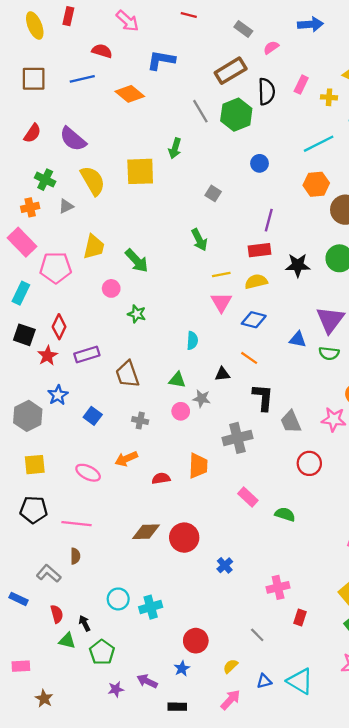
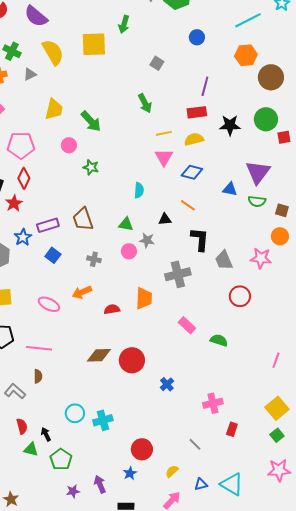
pink pentagon: (56, 268) -> (21, 145), moved
purple rectangle: (87, 355) -> (48, 225), moved
purple arrow: (147, 681) -> (100, 484), turned 42

